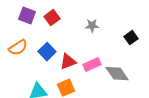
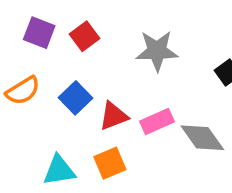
gray star: (92, 26) -> (157, 51), size x1.6

